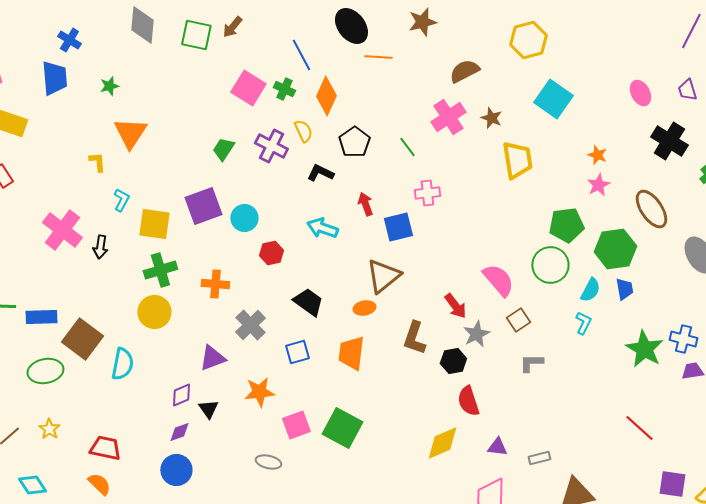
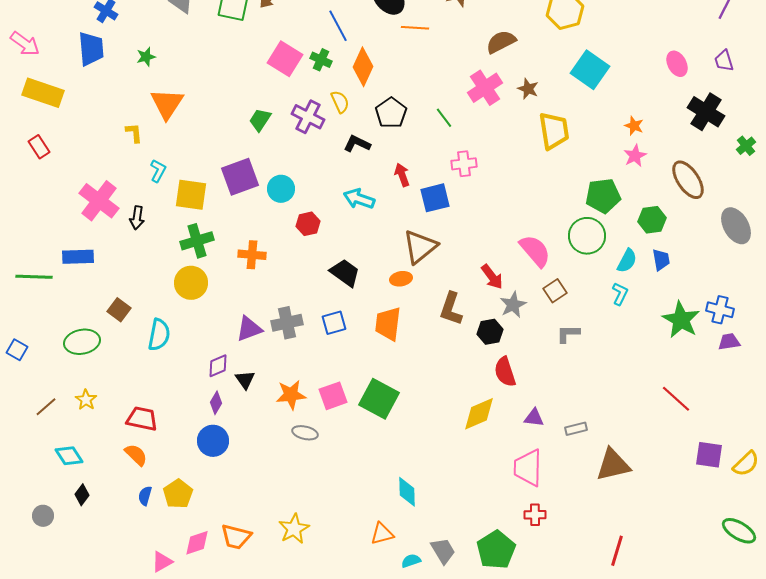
green hexagon: (615, 249) -> (652, 220), size x0.7
blue rectangle: (41, 317) -> (78, 257), moved
gray cross: (250, 325) -> (287, 323), moved, turned 32
brown square: (82, 339) -> (119, 310), size x0.6
orange star: (259, 392) -> (291, 395), moved
purple diamond: (179, 432) -> (216, 403), turned -40

